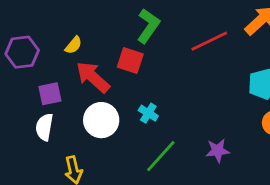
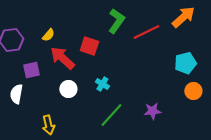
green L-shape: (148, 26) -> (116, 21), moved
white circle: (101, 120) -> (68, 89), size x0.7
white semicircle: (44, 127) -> (16, 94), moved

